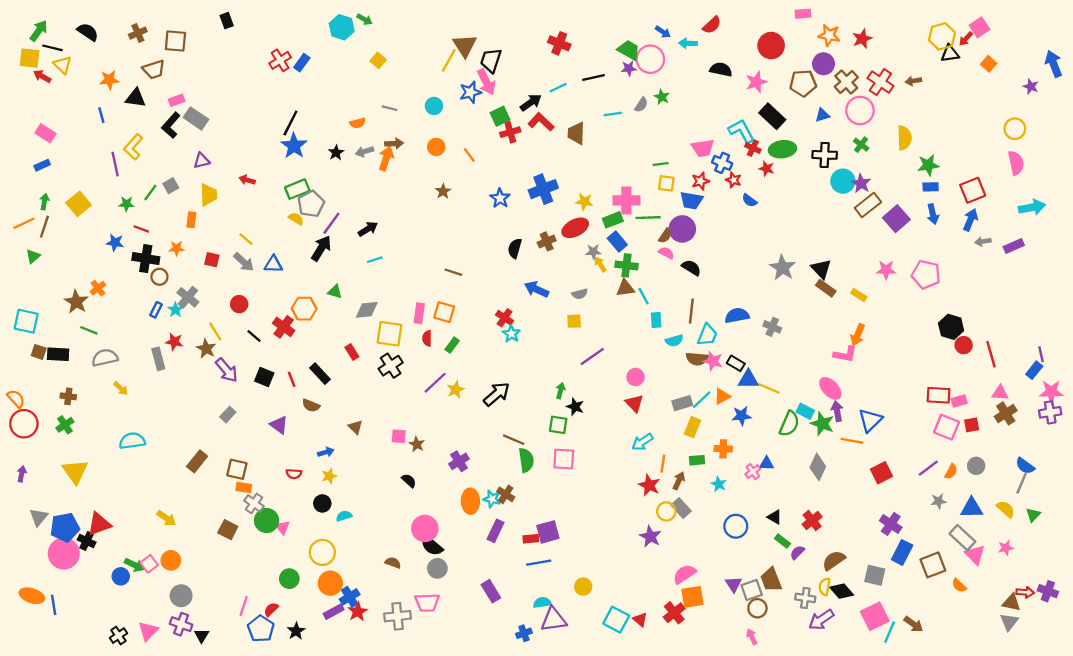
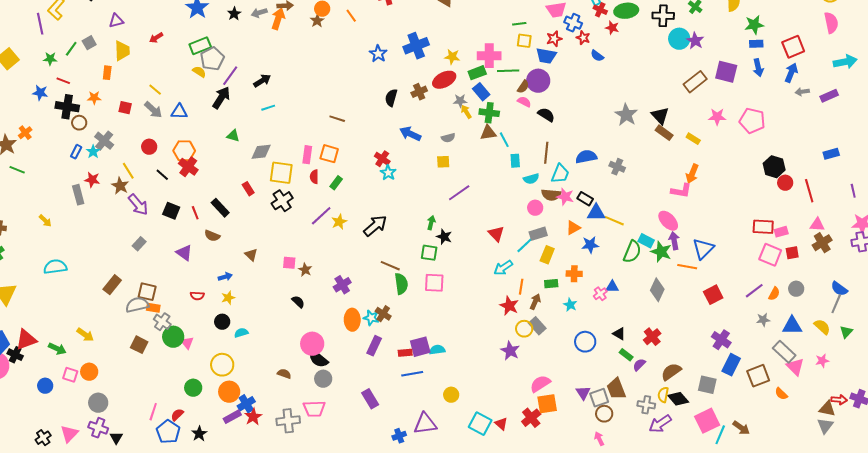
red arrow: (247, 180) -> (156, 38), turned -48
brown star: (443, 191) -> (317, 21), moved
brown rectangle: (868, 205) -> (695, 82), moved
purple square: (896, 219) -> (726, 72), turned -35
orange hexagon: (304, 309) -> (184, 151), moved
gray semicircle: (105, 358) -> (137, 305), moved
blue rectangle: (1034, 370) -> (831, 154), moved, turned 35
pink circle: (636, 377) -> (535, 208), moved
cyan line: (702, 400) -> (525, 245), moved
pink square: (149, 564) -> (70, 375), turned -35
green arrow: (134, 565) -> (57, 349), moved
cyan semicircle: (542, 603) -> (437, 350), moved

